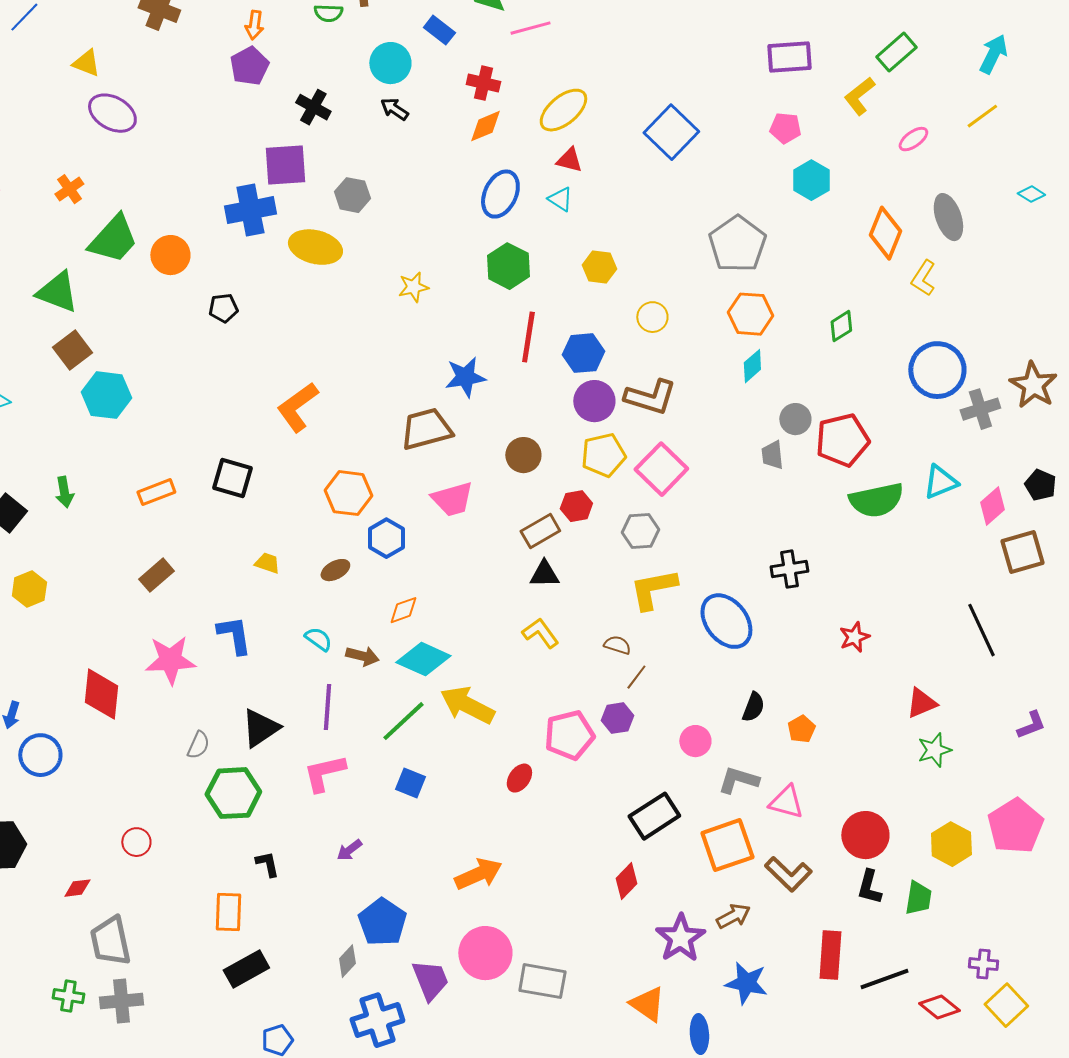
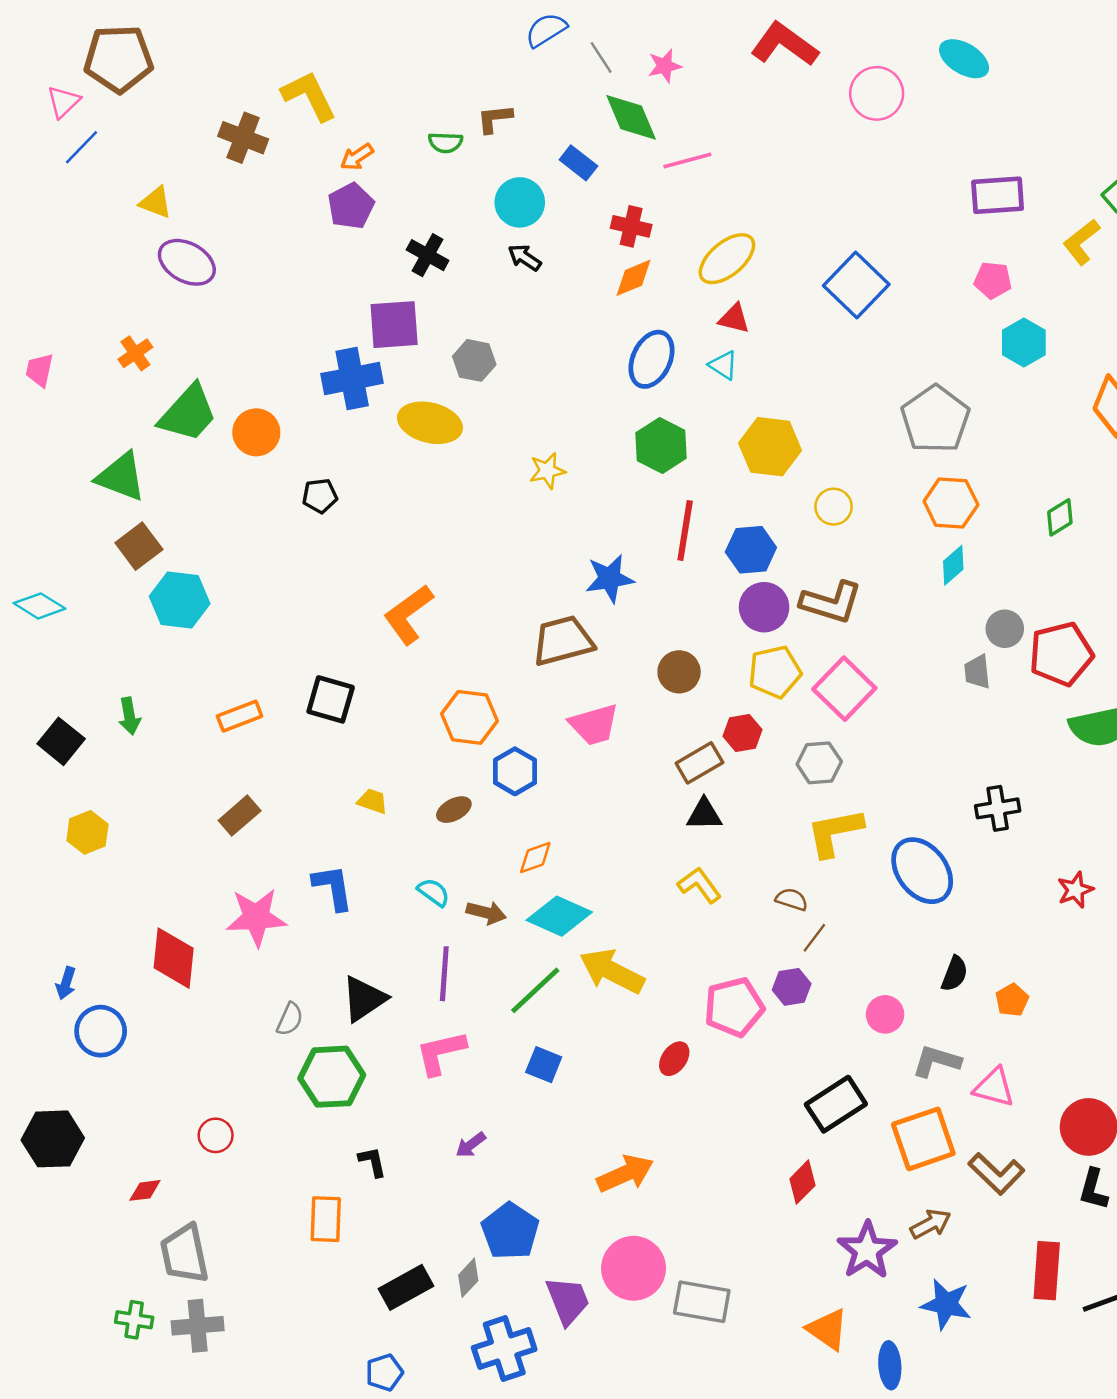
orange arrow: (254, 25) -> (357, 157), turned 48
yellow hexagon: (599, 267) -> (770, 447), size x1.5
black rectangle: (246, 969) -> (406, 1287), moved

